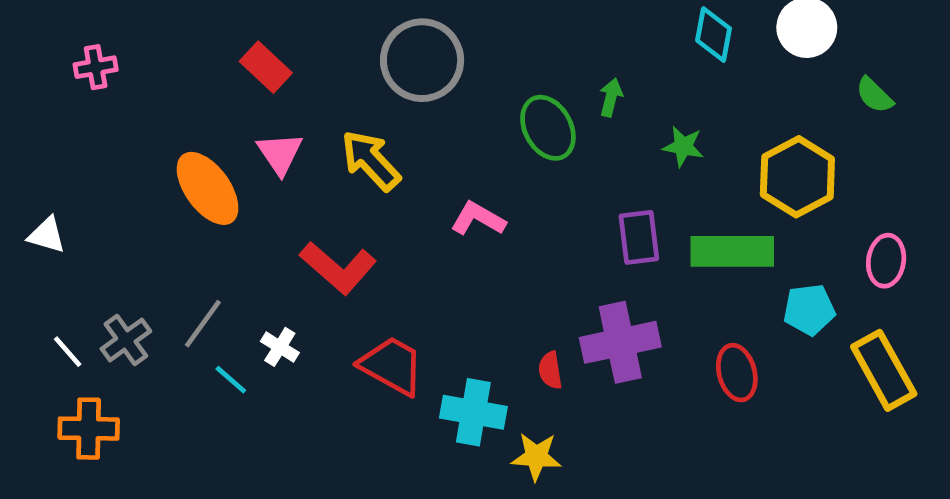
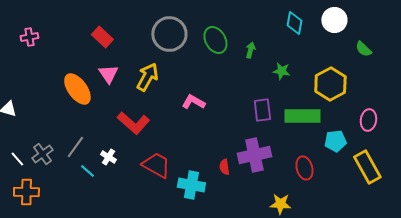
green ellipse: (548, 128) -> (215, 40), moved
yellow arrow: (371, 160) -> (147, 77), turned 72
yellow star: (536, 457) -> (280, 204), moved

